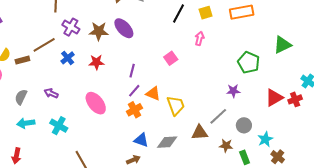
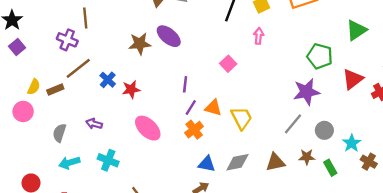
purple cross: (71, 27) -> (67, 40), moved
red star: (96, 62) -> (131, 89), moved
purple star: (233, 91) -> (307, 92), size x1.6
red triangle: (274, 98) -> (353, 79), moved
brown triangle: (200, 132) -> (275, 162), moved

